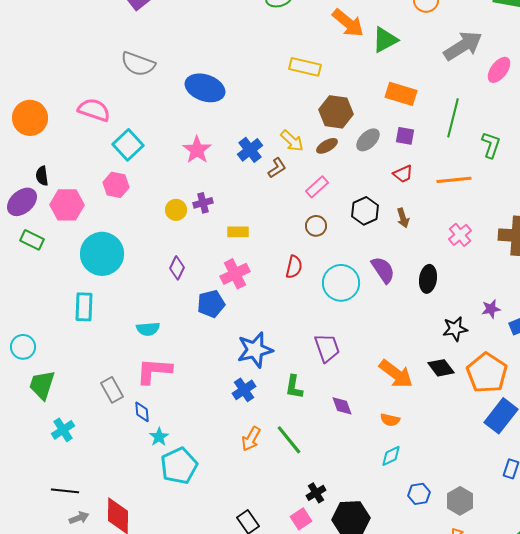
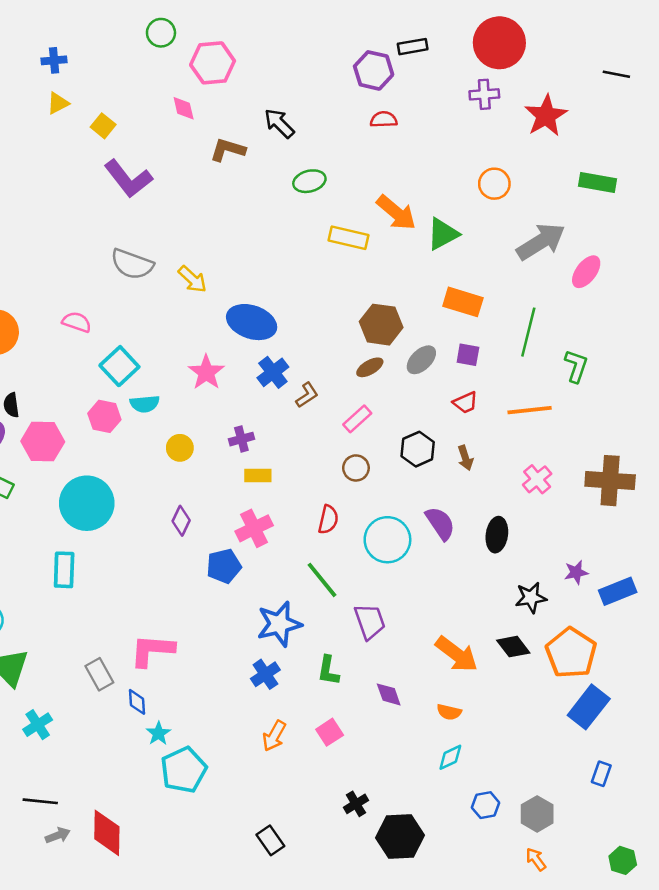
yellow rectangle: (305, 67) -> (348, 238), moved
blue ellipse: (205, 88) -> (252, 322), moved
pink semicircle: (94, 110) -> (77, 322), size x0.7
yellow arrow: (292, 141) -> (192, 279), moved
purple cross: (203, 203) -> (241, 439), moved
cyan semicircle: (148, 329) -> (145, 404), moved
green line: (289, 440) -> (322, 580), moved
pink square: (301, 519) -> (330, 732), moved

